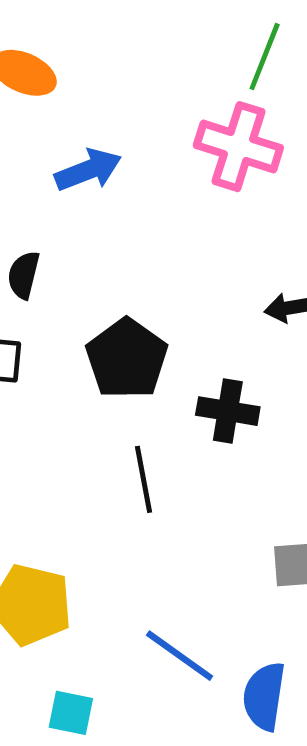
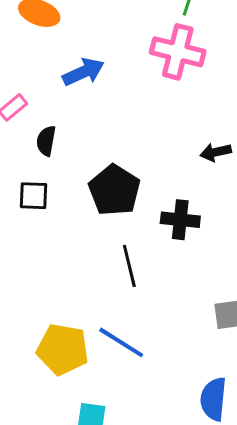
blue line: (180, 656) -> (121, 342), moved

